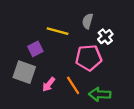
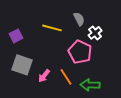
gray semicircle: (88, 21) -> (79, 19), turned 136
purple square: (35, 49) -> (16, 36), moved
pink pentagon: (89, 58) -> (80, 52), turned 30

